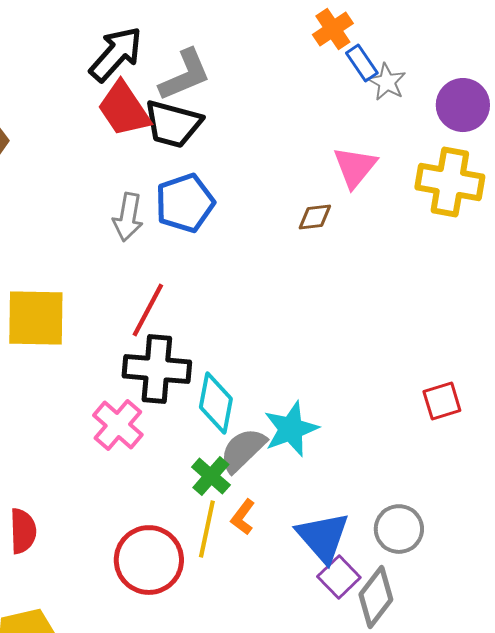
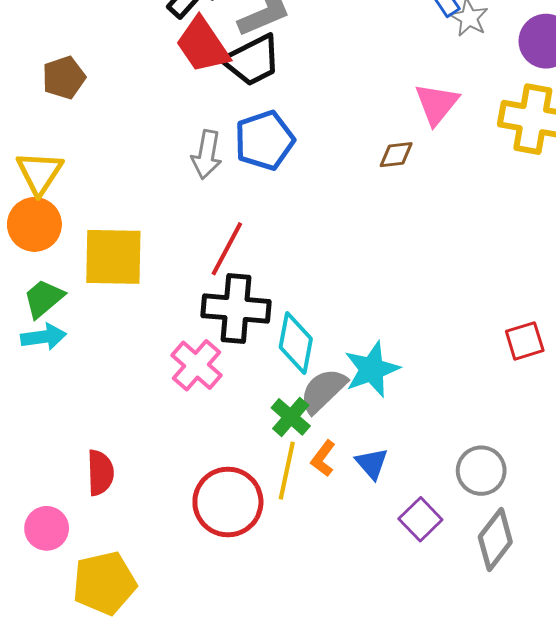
black trapezoid: (173, 124) -> (252, 60), turned -42
blue triangle: (323, 537) -> (372, 464), moved, size x0.6
gray diamond: (376, 597) -> (495, 539), moved

